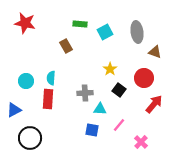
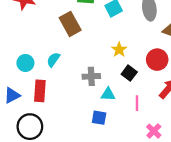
brown rectangle: (66, 46) -> (70, 24), size x1.5
cyan semicircle: (51, 78) -> (53, 60), turned 32
red rectangle: (48, 99) -> (40, 91), moved
pink line: (119, 125) -> (137, 103), moved, turned -40

